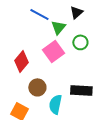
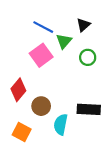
pink square: (53, 51) -> (41, 55), moved
red diamond: (21, 61) -> (18, 90), moved

